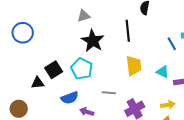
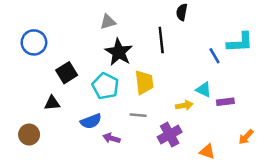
yellow trapezoid: (134, 66) -> (144, 82), moved
black square: (54, 70) -> (67, 73), moved
yellow arrow: (168, 105) -> (184, 105), moved

